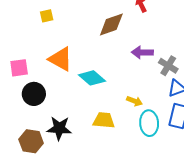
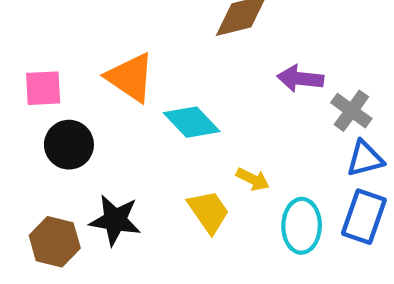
yellow arrow: (135, 101) -> (253, 179), moved
yellow trapezoid: (104, 120) -> (209, 212), turned 45

